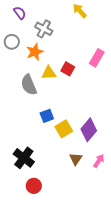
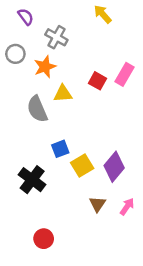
red square: (68, 69) -> (98, 81), moved
black cross: (24, 158) -> (32, 180), moved

